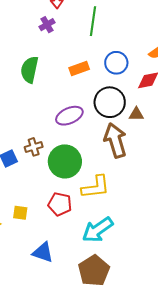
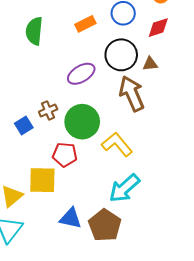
yellow L-shape: (96, 187) -> (117, 144), turned -116
red pentagon: (60, 204) -> (65, 155), moved
yellow square: (20, 213) -> (42, 180), size x1.8
brown pentagon: (94, 271) -> (105, 225), moved

